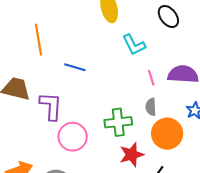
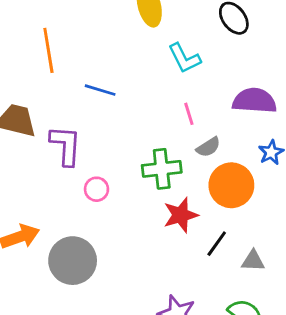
pink line: (151, 78) -> (189, 114), moved
gray semicircle: (151, 107) -> (208, 147), turned -120
pink circle: (73, 137) -> (97, 189), size x0.6

